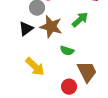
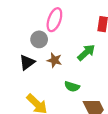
brown star: (51, 27) -> (54, 60), size x0.6

